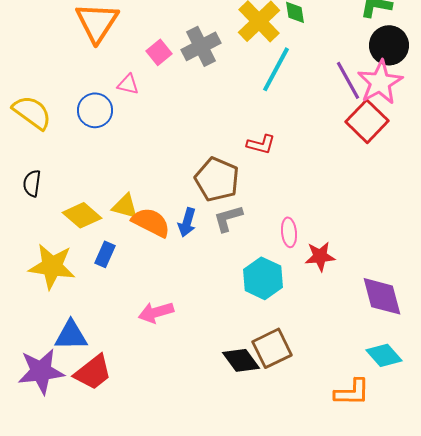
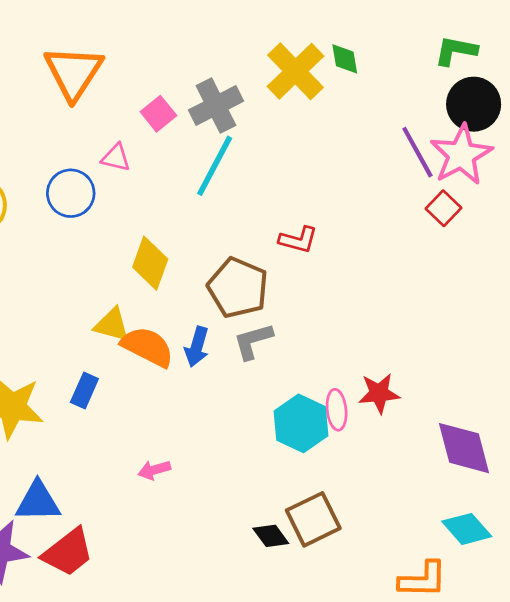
cyan line: (276, 69) -> (215, 166), moved
red square: (367, 121) -> (443, 208), size x0.6
yellow diamond: (82, 215) -> (150, 263), moved, turned 69
pink ellipse: (289, 232) -> (337, 410), moved
pink arrow: (156, 312) -> (154, 470), size x0.7
black diamond: (241, 360) -> (271, 536), size x0.7

